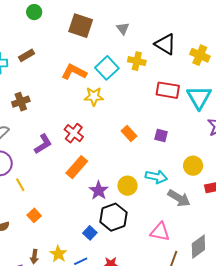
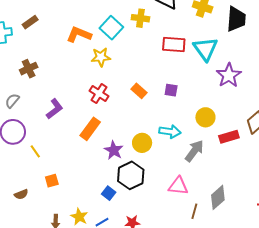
red cross: (74, 133) -> (99, 94), moved
gray arrow: (179, 198) -> (194, 151), turned -80
orange square: (34, 215) -> (52, 181), turned 32

